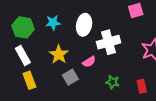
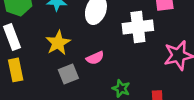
white cross: (108, 42) -> (138, 27), moved

